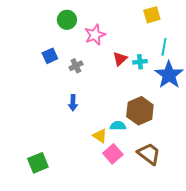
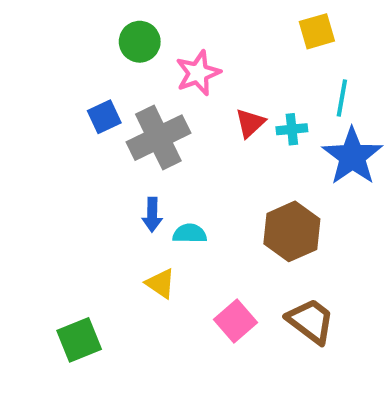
gray cross: (76, 66) -> (158, 138), size x2.0
cyan semicircle: (118, 126) -> (190, 233), moved
yellow triangle: (100, 136) -> (161, 284), moved

